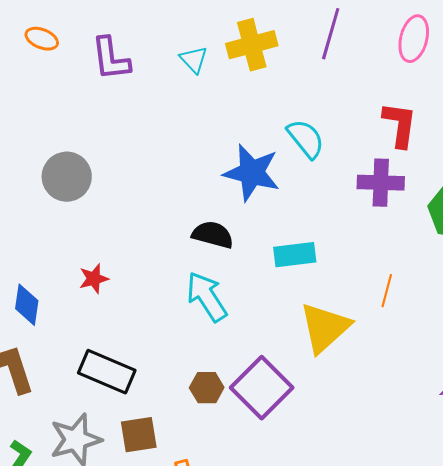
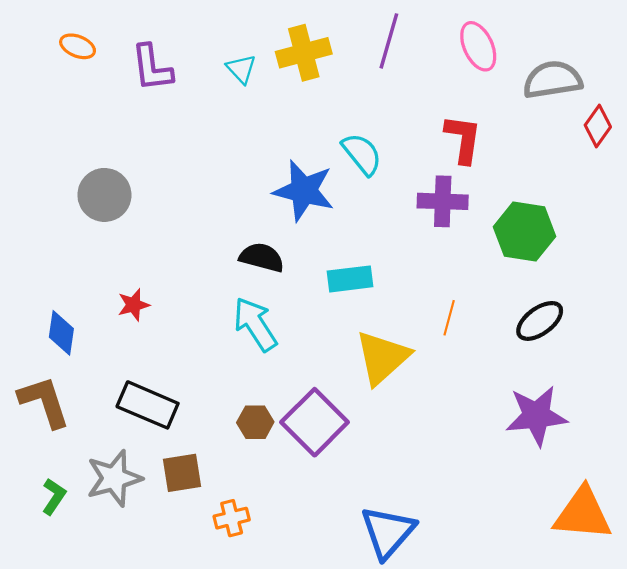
pink ellipse: (414, 39) -> (478, 46), turned -39

